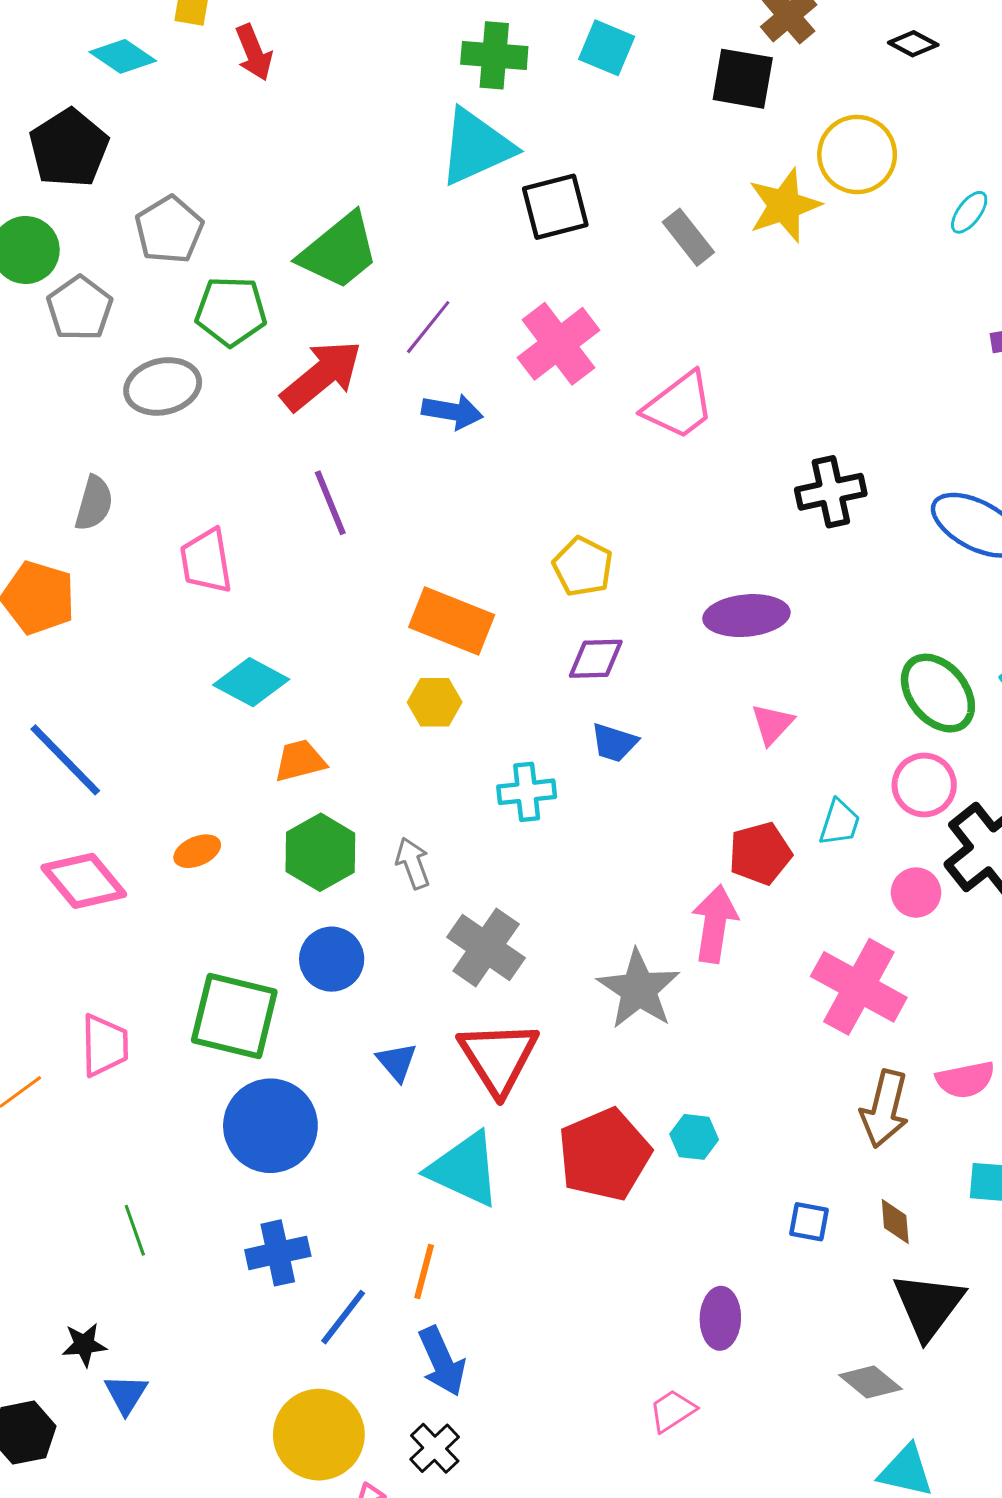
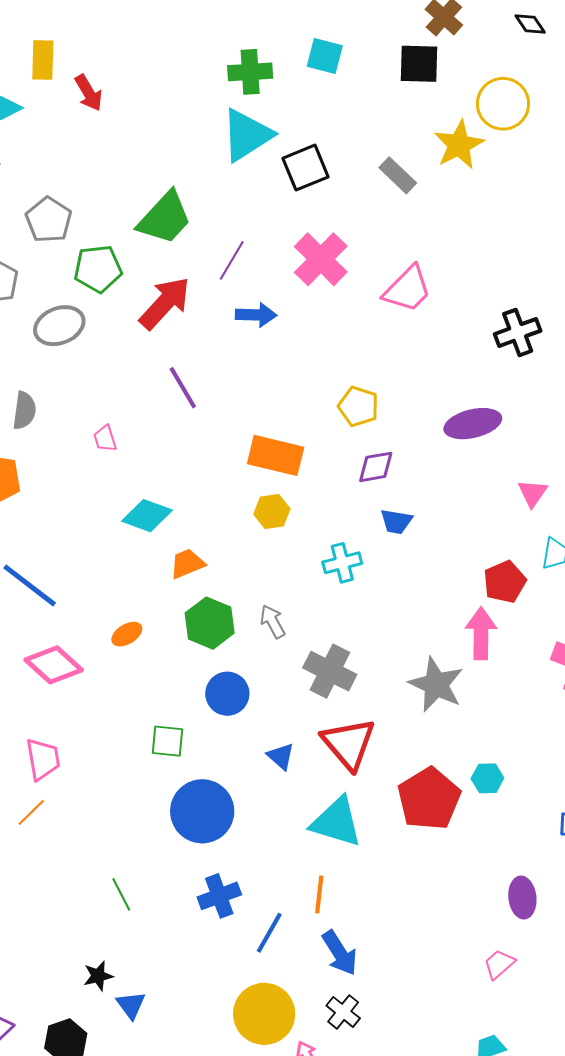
black diamond: (913, 44) -> (530, 24), turned 36
pink trapezoid: (206, 561) -> (105, 439), size x0.6
pink triangle: (772, 724) -> (533, 493), moved
green square: (234, 1016) -> (167, 741), size x0.6
pink trapezoid: (105, 1045) -> (43, 759), moved

